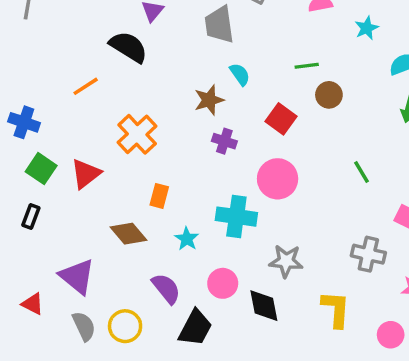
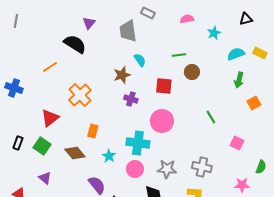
red square: (281, 119) -> (164, 86), turned -30
green square: (41, 169) -> (42, 146), moved
gray cross: (368, 254) -> (202, 167), moved
purple triangle: (77, 276) -> (45, 178), size x0.6
pink circle: (223, 283) -> (135, 169), moved

